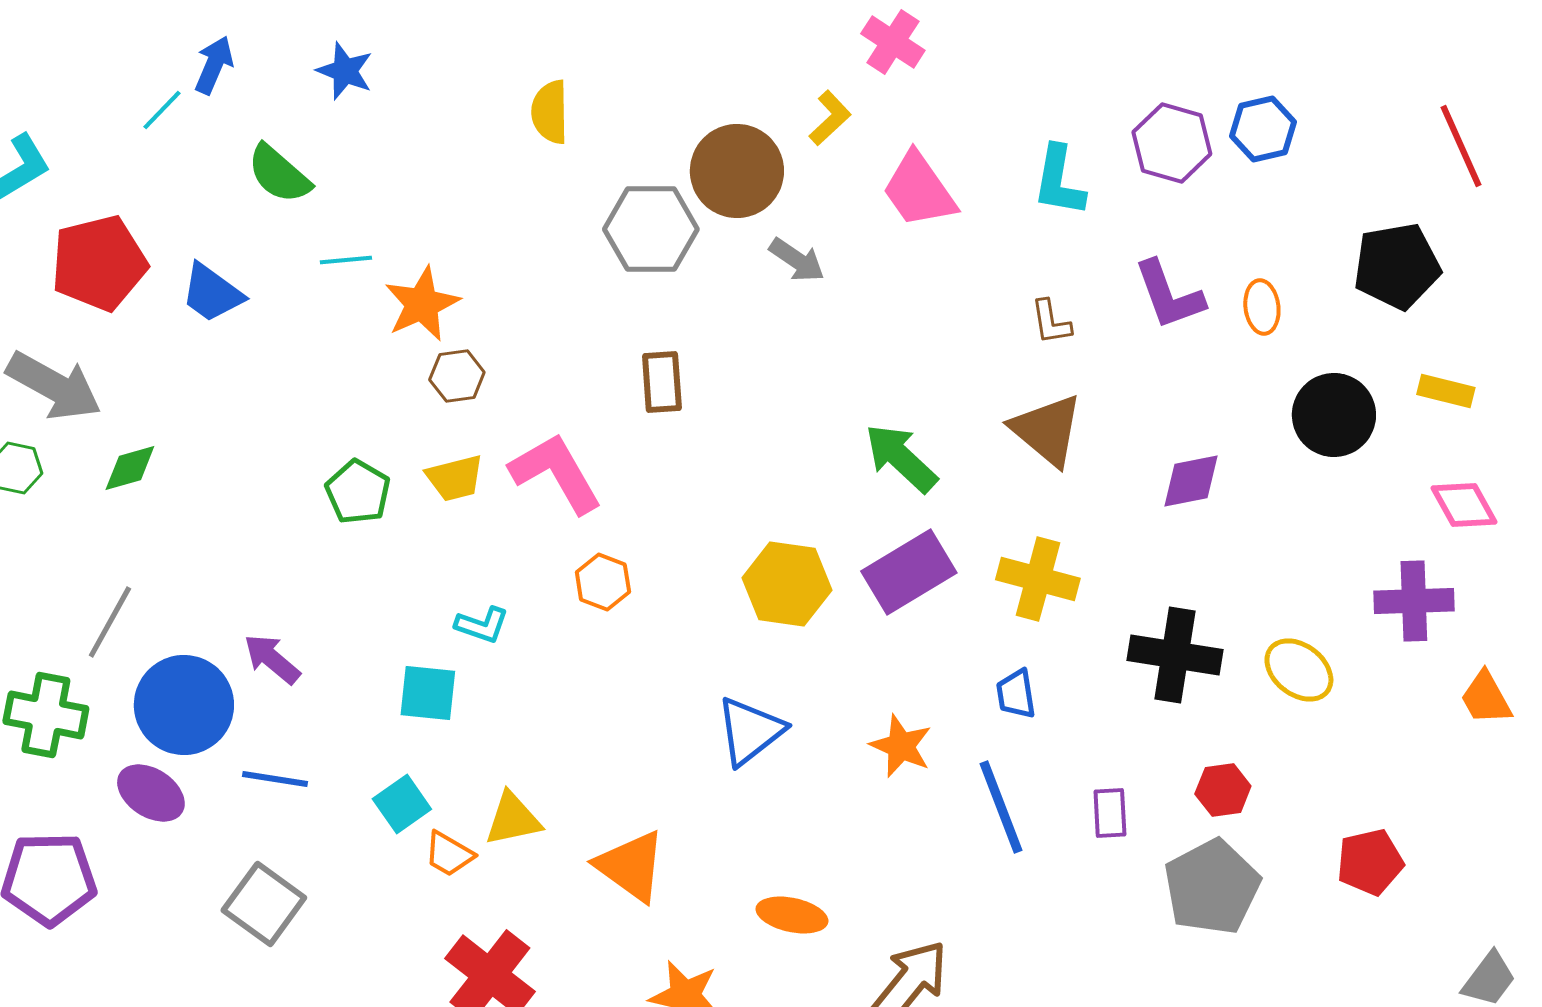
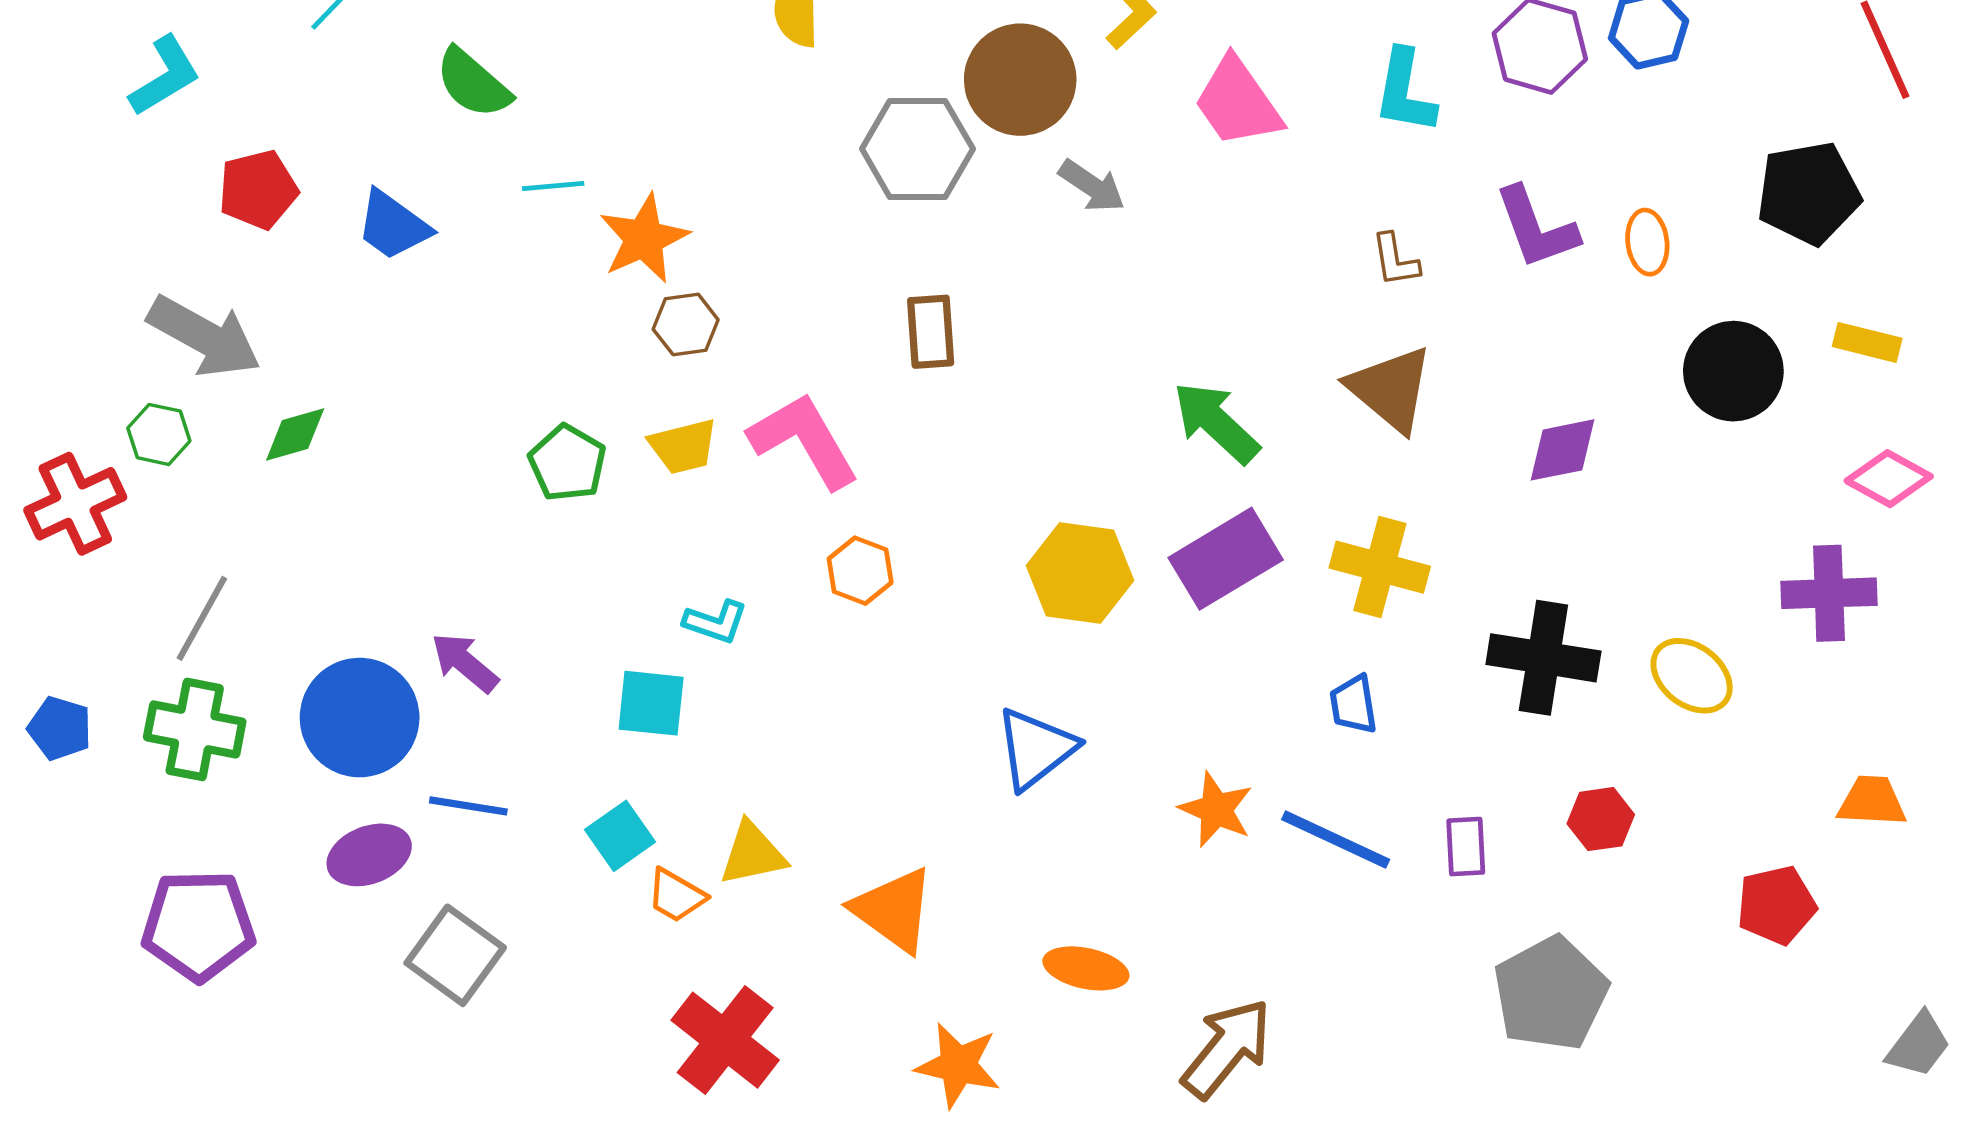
red pentagon: (99, 263) -> (258, 190), size x0.7
pink diamond: (1464, 505) -> (1889, 479), turned -32
gray line: (110, 622) -> (202, 618), moved
orange trapezoid: (1486, 698) -> (1872, 801), moved, turned 122
orange star: (901, 746) -> (1216, 810), moved
purple ellipse: (151, 793) -> (369, 855), moved, turned -54
blue line: (1001, 807) -> (1336, 839), turned -44
gray pentagon: (1212, 887) -> (1551, 993), moved

